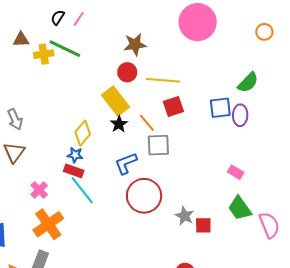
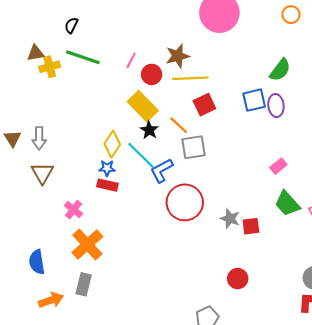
pink line: (79, 19) -> (131, 60), moved
brown star: (135, 44) -> (178, 56), moved
yellow cross: (44, 54) -> (50, 67), moved
gray arrow: (15, 119) -> (39, 138), turned 30
pink rectangle: (236, 172) -> (278, 166), turned -63
cyan line: (82, 190) -> (141, 155), moved

